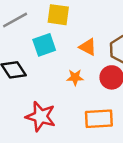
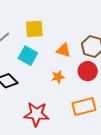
cyan square: (44, 45) -> (28, 56), turned -30

